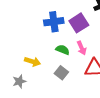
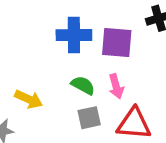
purple square: (79, 23) -> (117, 43), turned 30
gray square: (61, 73) -> (89, 118), moved, turned 32

